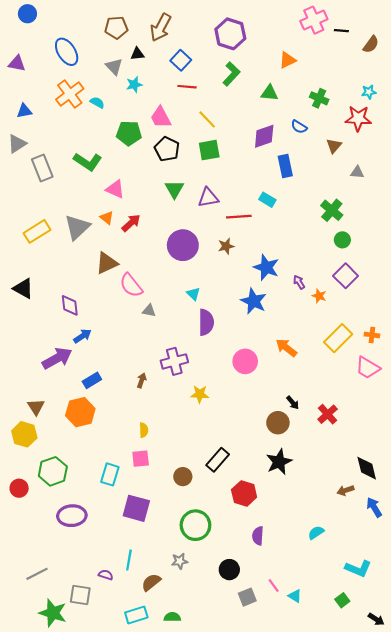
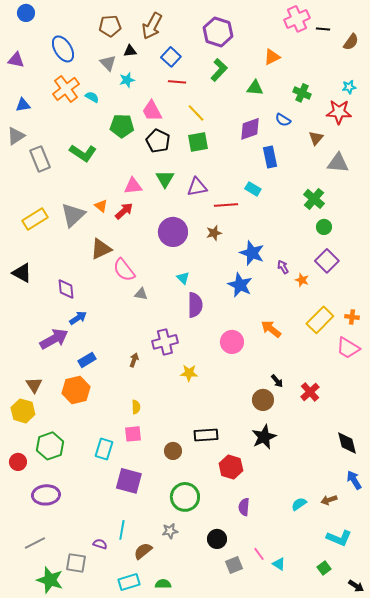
gray triangle: (357, 172) -> (338, 163), size x1.6
pink triangle: (115, 189) -> (133, 186), moved, turned -30
black rectangle: (218, 460) -> (206, 435), turned 45
brown arrow: (346, 490) -> (329, 500), moved
purple ellipse: (72, 516) -> (46, 495), moved

